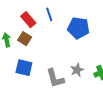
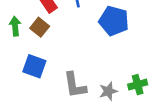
gray star: (77, 70) -> (108, 91), moved

